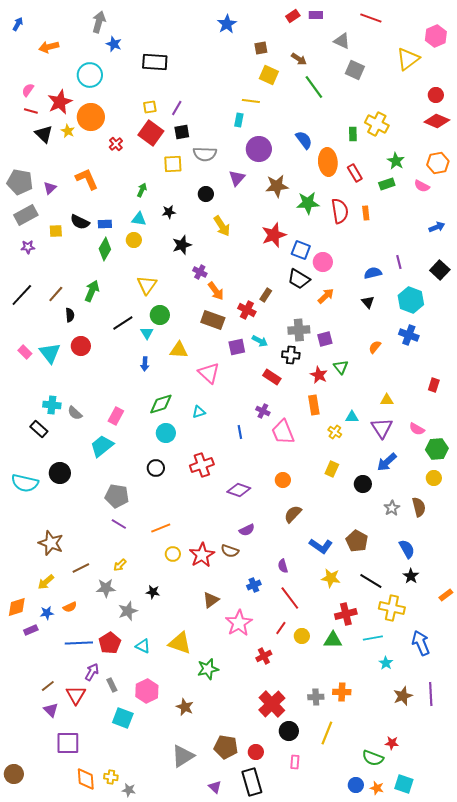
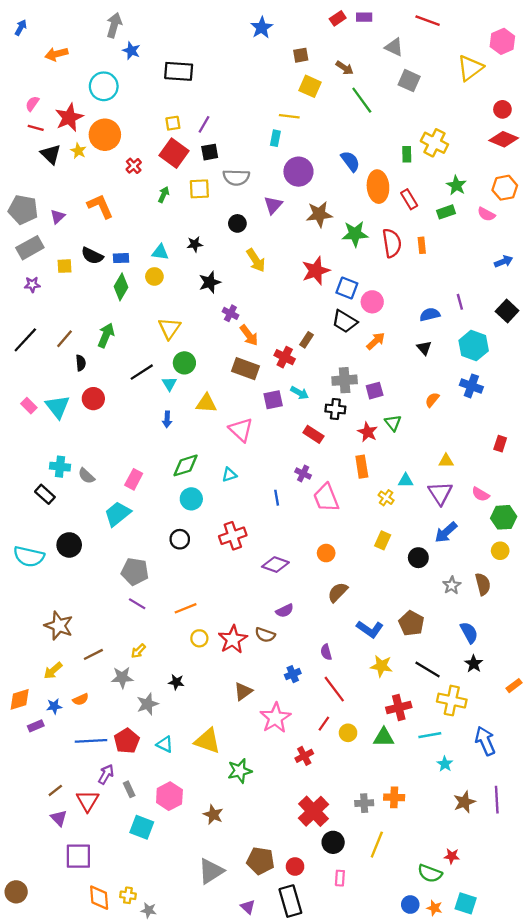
green arrow: (142, 190) -> (164, 195), moved

